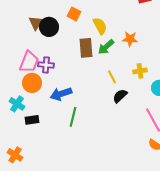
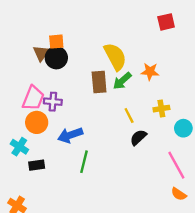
orange square: (74, 14) -> (56, 42), moved, turned -32
yellow semicircle: (100, 26) -> (115, 57), size x1.4

